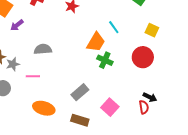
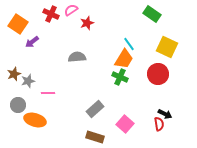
yellow square: (152, 30) -> (167, 47), size x1.5
orange trapezoid: (96, 42) -> (124, 59), moved
gray semicircle: (43, 49) -> (77, 57), moved
orange ellipse: (44, 108) -> (35, 120), moved

